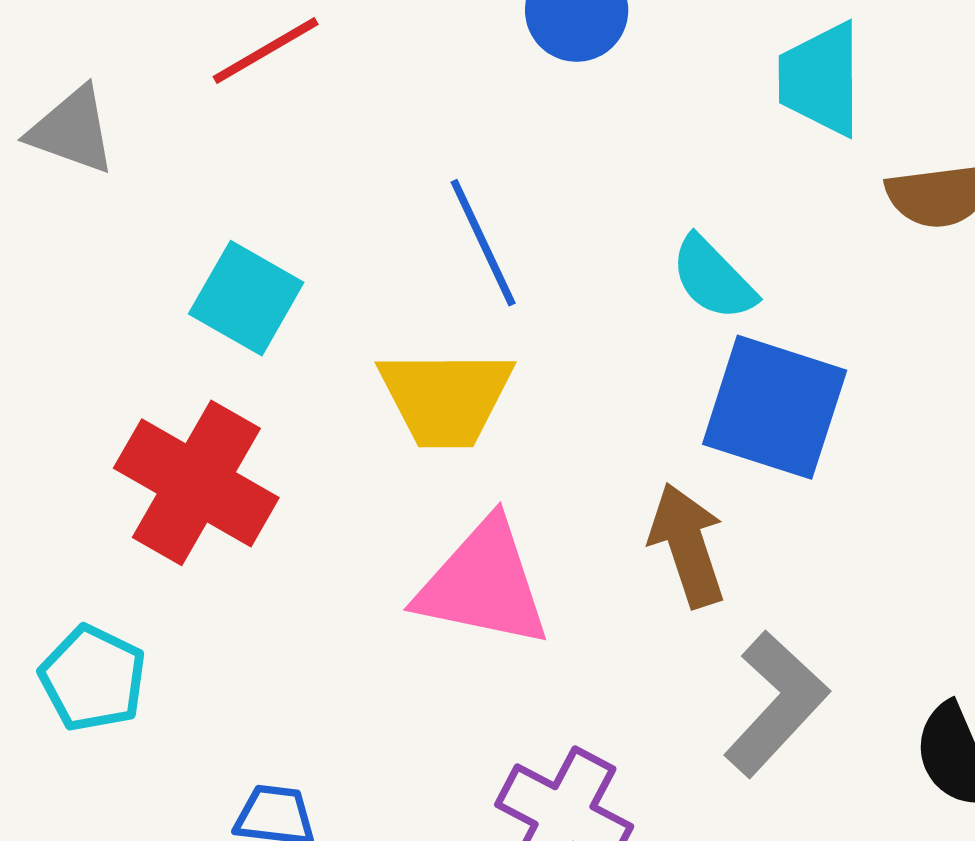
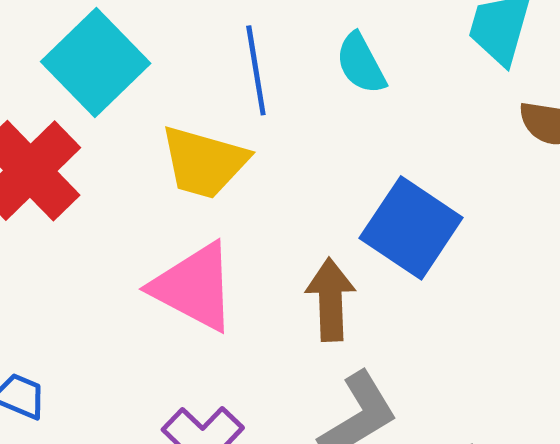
cyan semicircle: (713, 278) -> (361, 64), moved
cyan square: (246, 298) -> (96, 63), size x1.4

